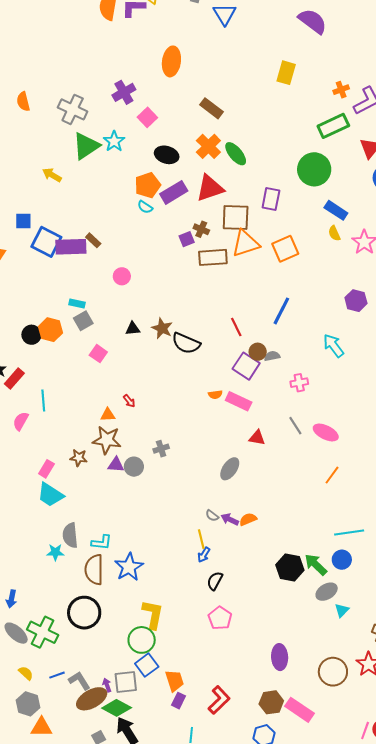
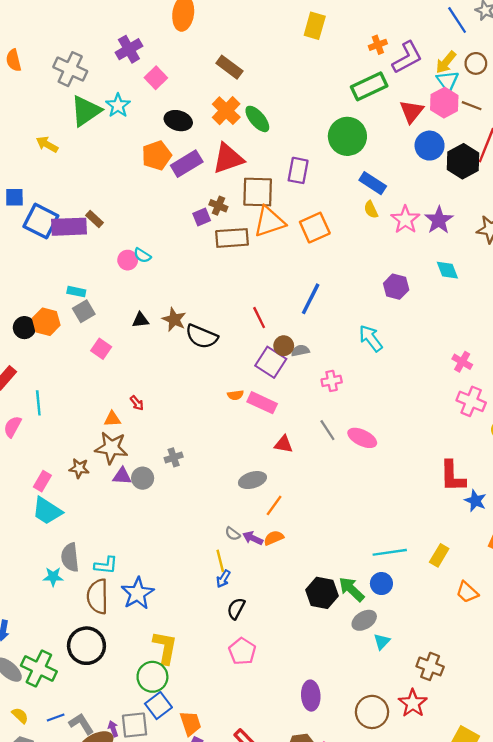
cyan semicircle: (145, 207) -> (142, 255), moved
gray ellipse: (230, 469) -> (252, 480), turned 40
orange line: (332, 475) -> (274, 505), moved

